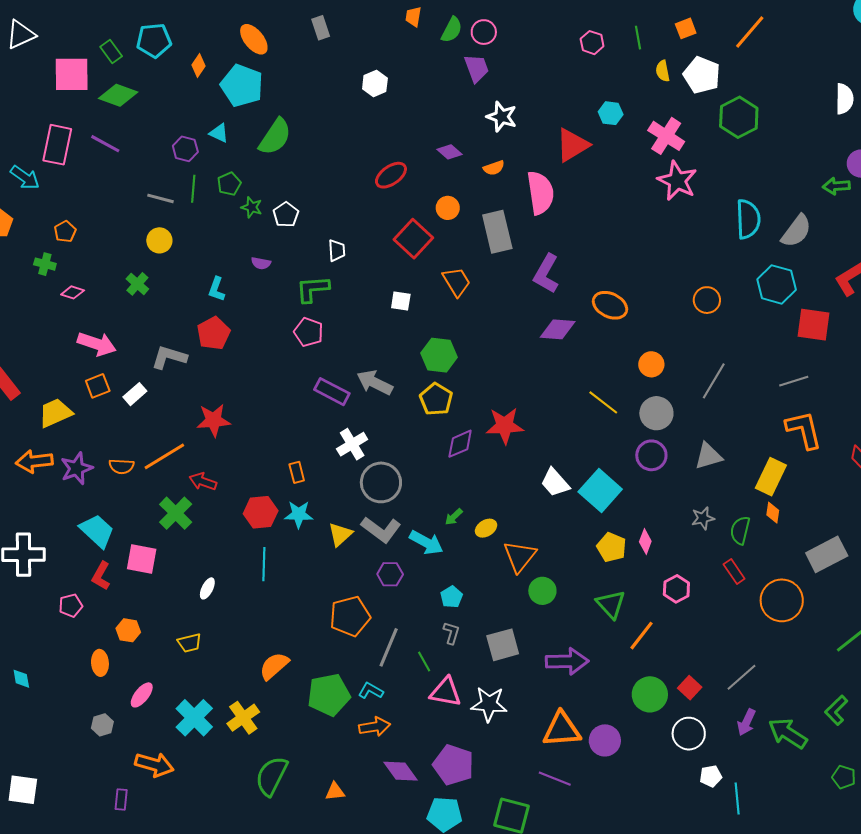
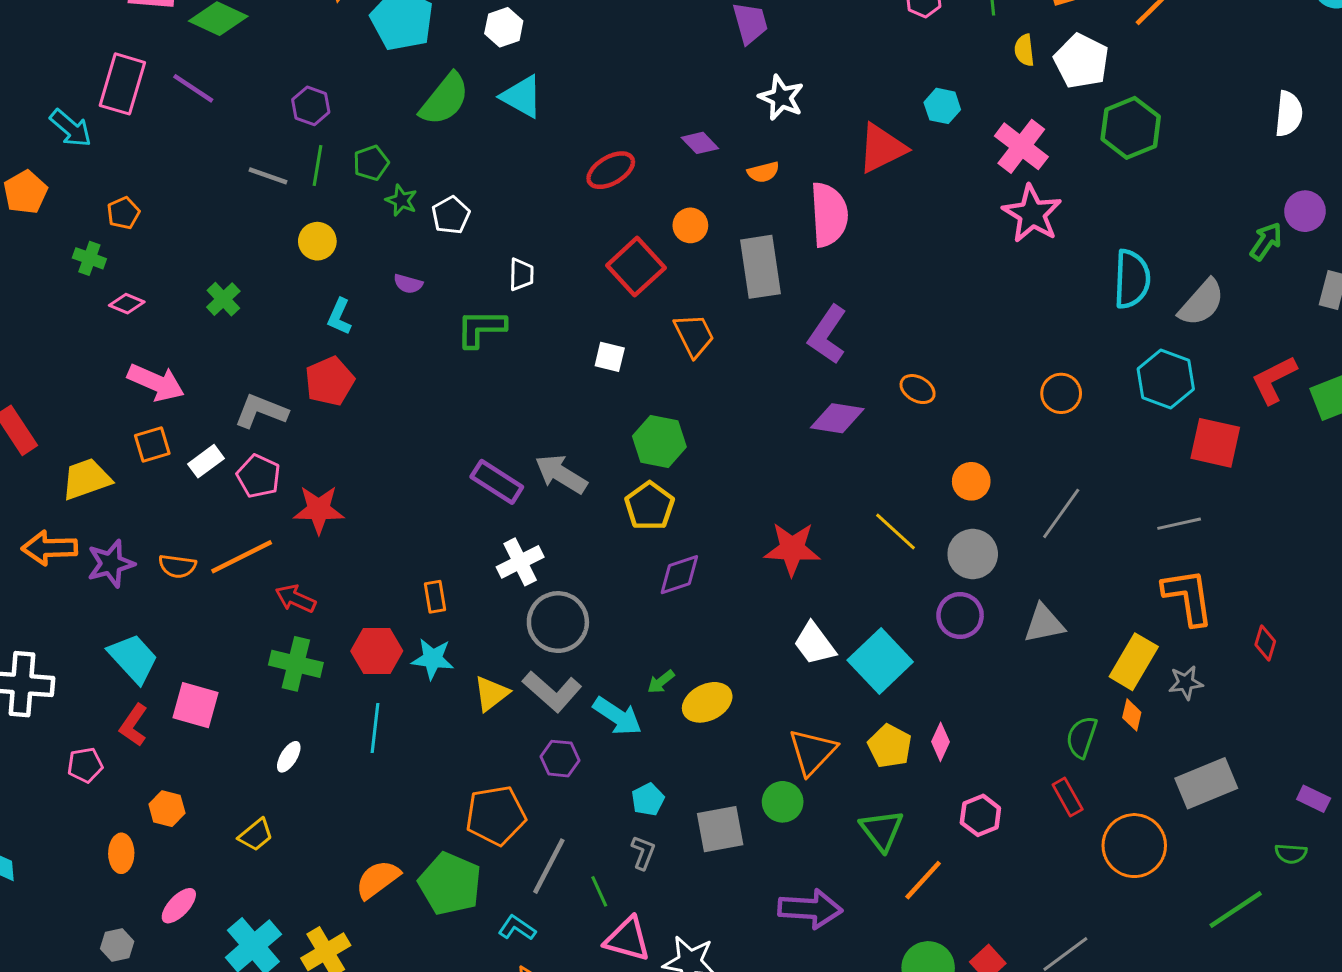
white hexagon: (375, 84) -> (504, 27), moved
cyan triangle: (219, 133) -> (522, 97), moved, size x1.5
green arrow: (836, 186) -> (1266, 241), turned 124
yellow circle: (159, 240) -> (317, 241), moved
orange ellipse: (610, 305) -> (918, 389), size x0.7
pink pentagon: (309, 332) -> (258, 476), moved
red star: (505, 426) -> (792, 549), moved
green cross: (176, 513) -> (296, 664), moved, turned -36
gray star: (703, 518) -> (1186, 683), moved
yellow ellipse: (486, 528) -> (707, 702), size x1.5
orange triangle: (520, 556) -> (812, 752), moved
yellow trapezoid: (190, 643) -> (256, 835), turned -30
gray square: (503, 645) -> (720, 829), moved
green pentagon: (329, 695) -> (450, 884), moved, turned 30

